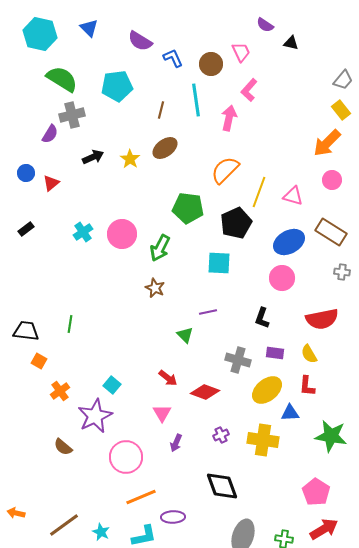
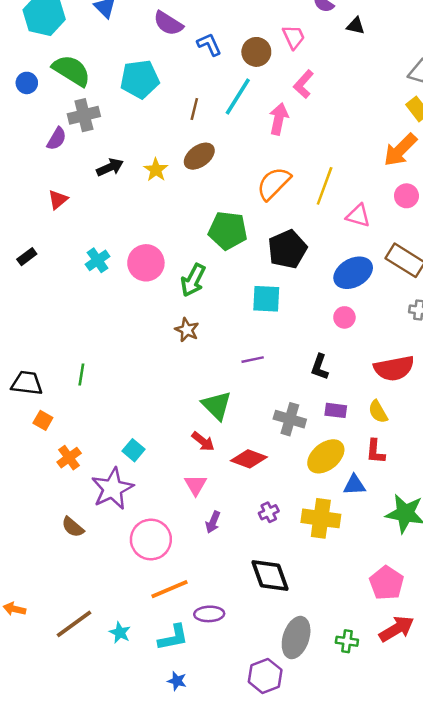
cyan line: (196, 100) -> (238, 97), turned 40
blue circle: (26, 173) -> (27, 83), moved
yellow line: (259, 192) -> (325, 186), moved
pink circle: (282, 278) -> (344, 317), size x0.7
green triangle: (185, 335) -> (217, 406), moved, size x1.5

